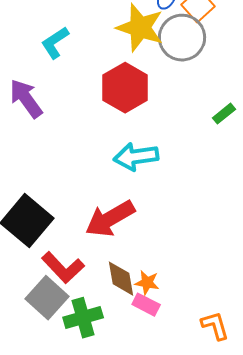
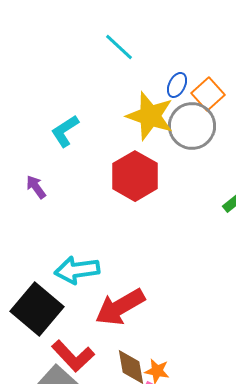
purple arrow: (26, 99) -> (36, 187), size x0.6
cyan arrow: (136, 157) -> (77, 270), moved

